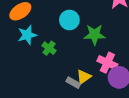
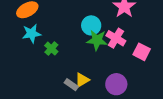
cyan circle: (69, 20) -> (91, 25), moved
pink cross: (107, 63) -> (116, 38), moved

